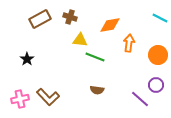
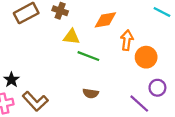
orange circle: (158, 55) -> (146, 57), moved
black star: (27, 59) -> (11, 80), moved

